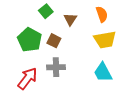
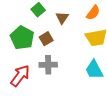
orange semicircle: (102, 14) -> (93, 13), turned 56
brown square: (54, 41) -> (46, 39), turned 32

